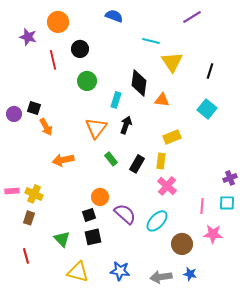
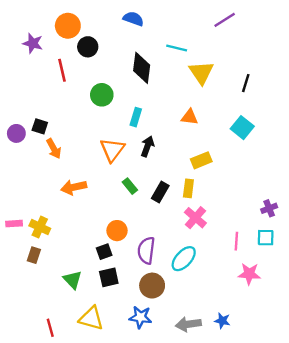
black circle: (80, 49) -> (88, 47), moved
black diamond: (139, 83) -> (142, 68), moved
purple semicircle: (125, 214) -> (146, 250), turned -125
brown circle: (182, 244) -> (152, 286), moved
red line: (26, 256) -> (50, 328), moved

